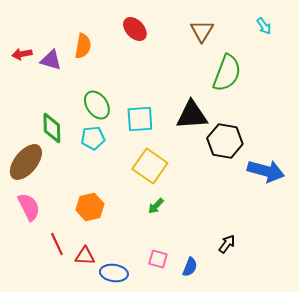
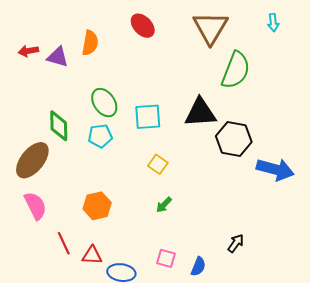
cyan arrow: (264, 26) -> (273, 23), turned 30
brown triangle: (202, 31) -> (210, 28), size x1.5
yellow square: (150, 166) -> (158, 164), size x0.6

